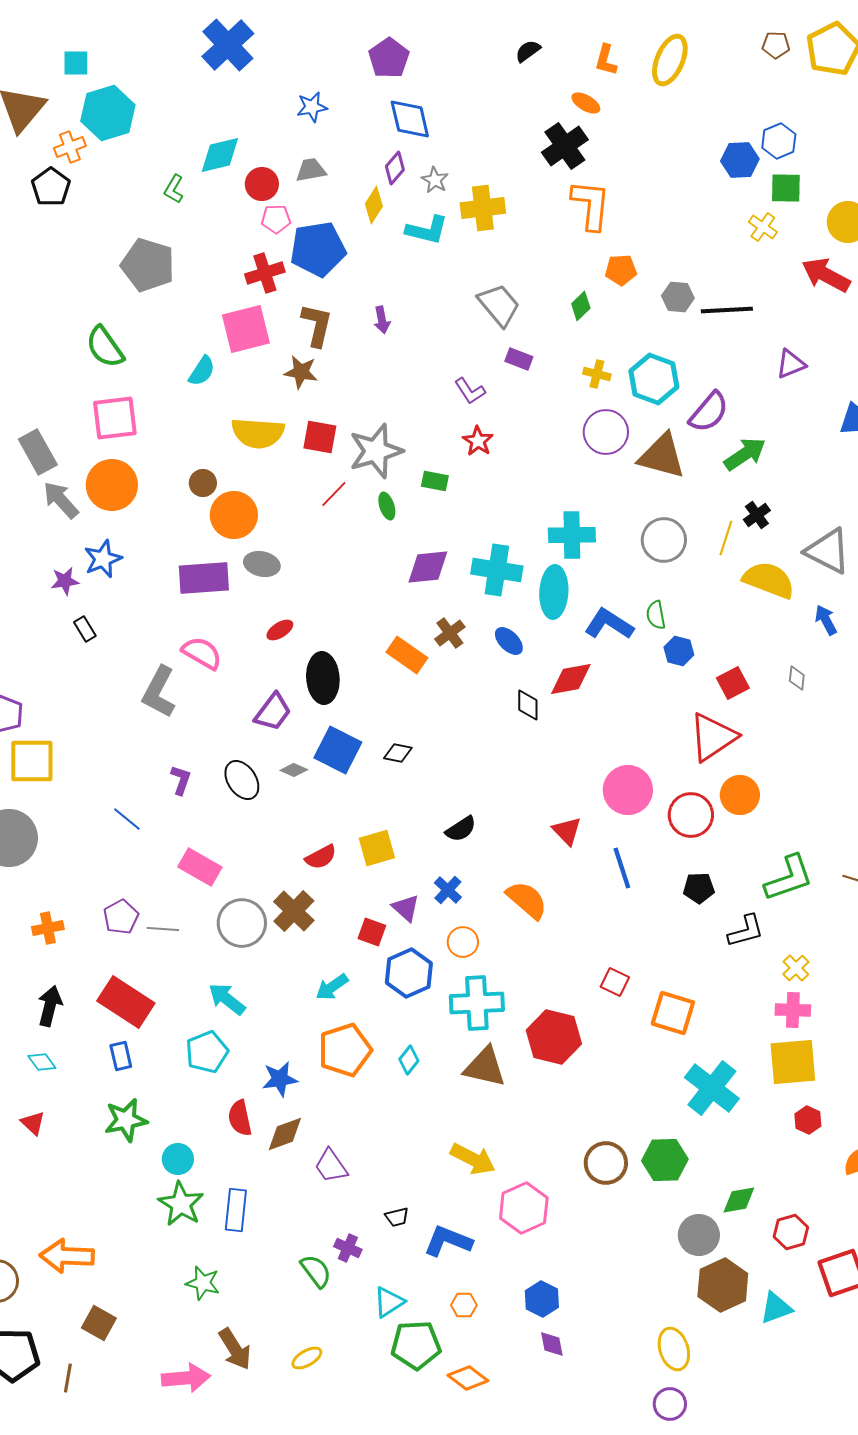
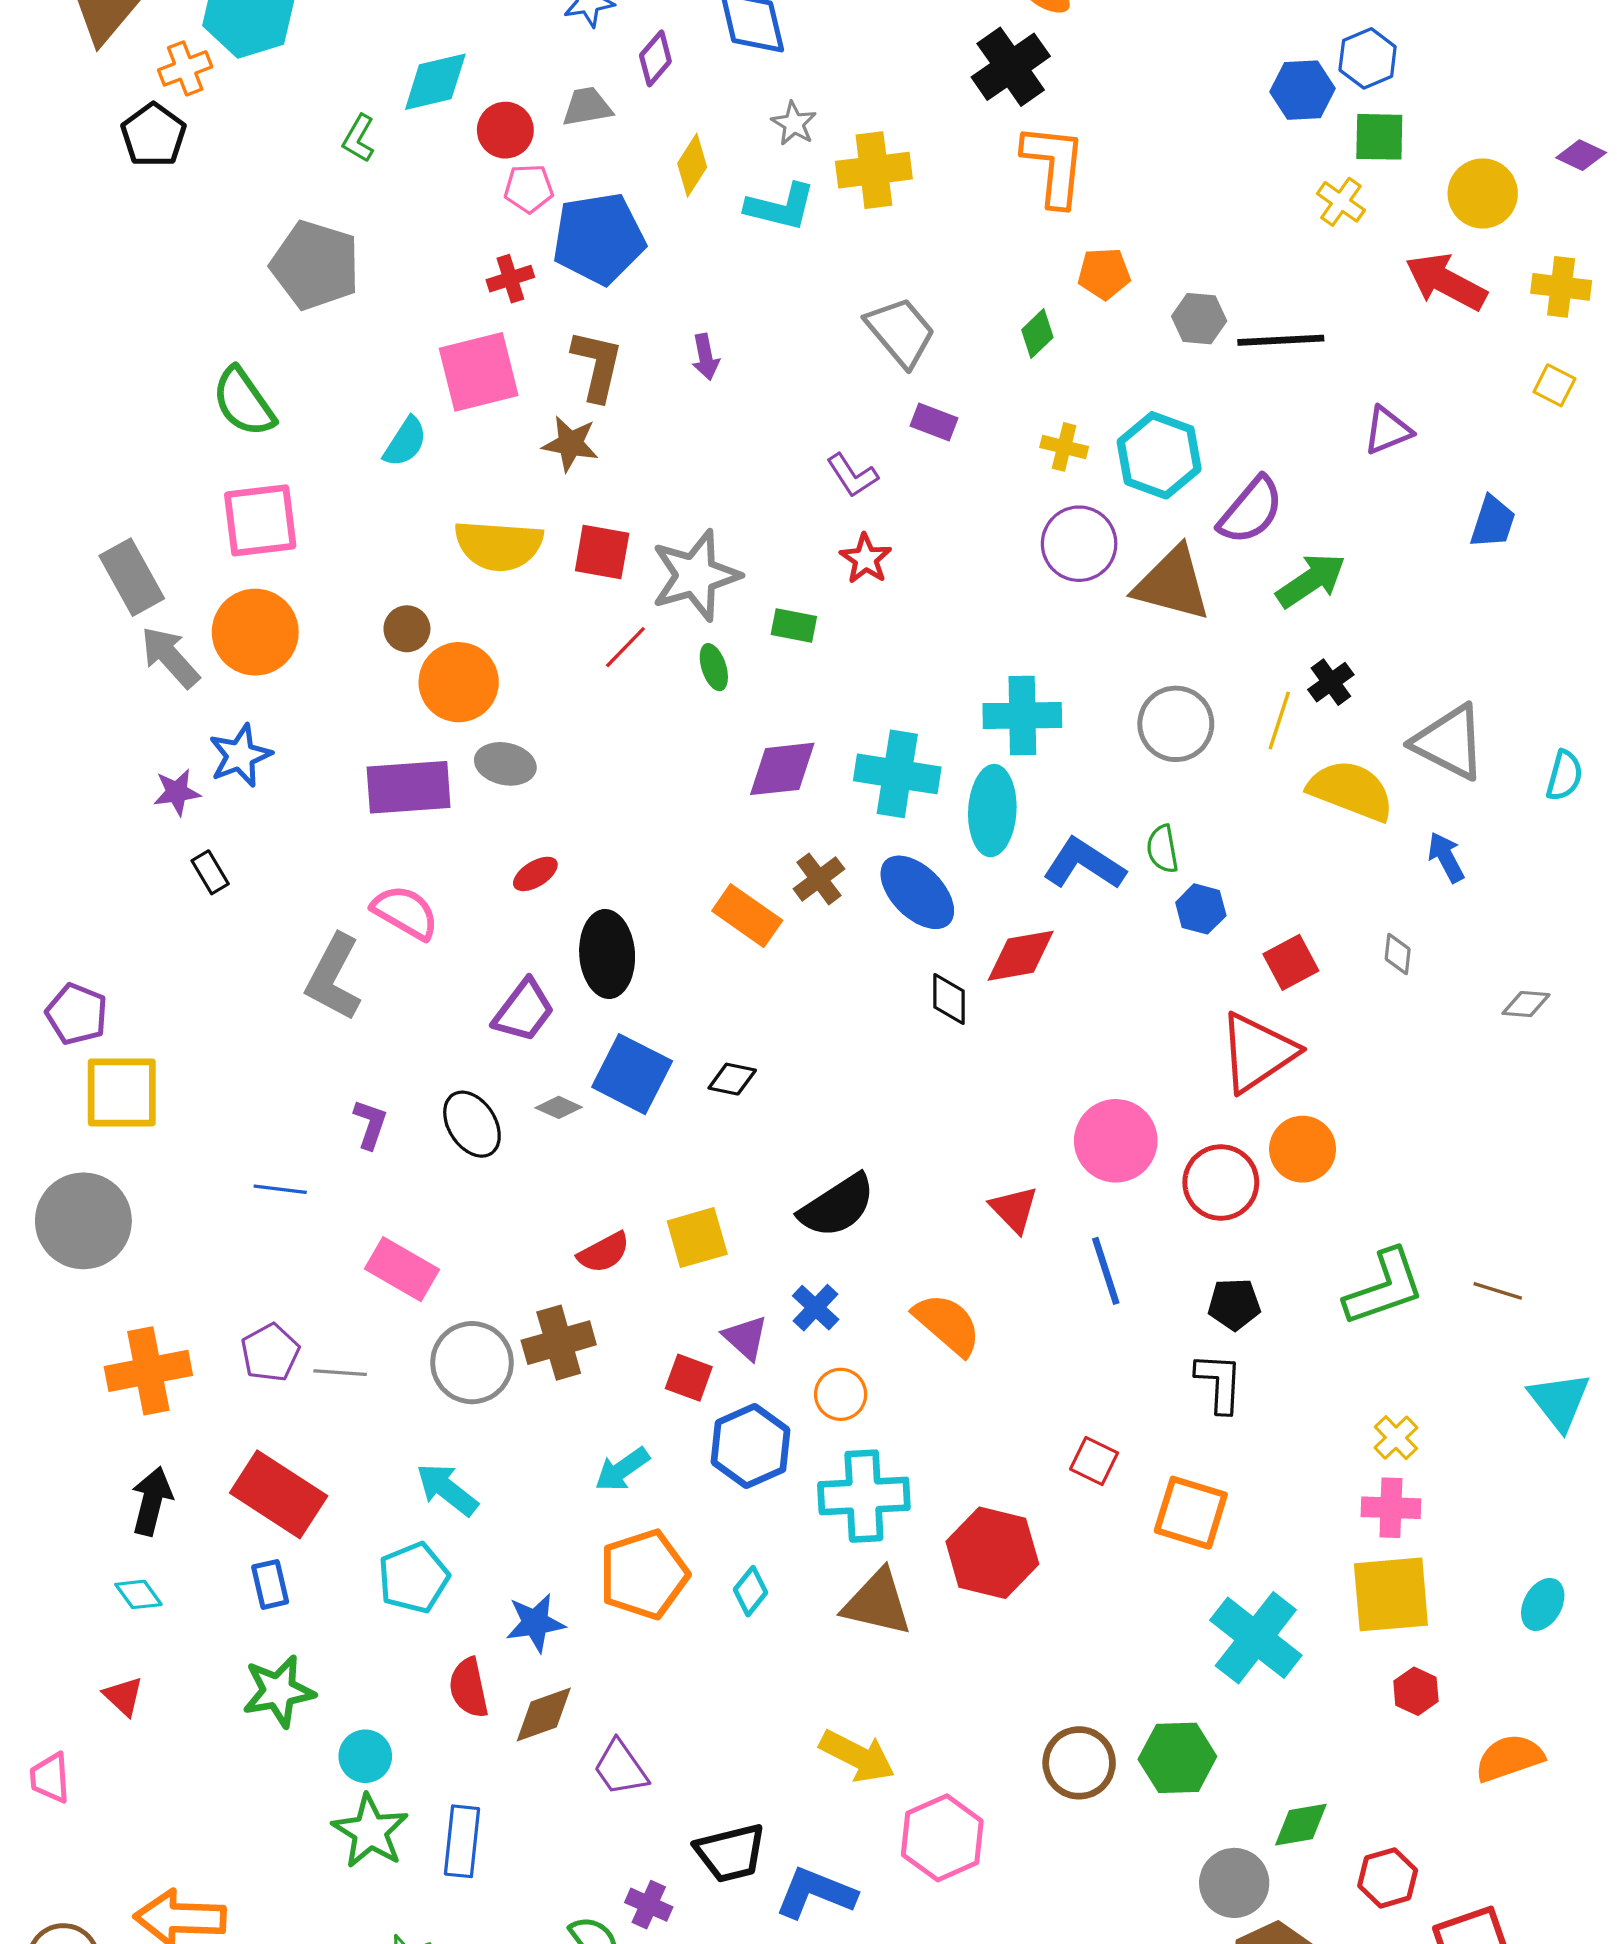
purple diamond: (395, 168) -> (655, 58), moved
red cross: (265, 273) -> (510, 279), size x0.7
blue ellipse: (509, 641) -> (917, 892), size x1.6
blue line: (127, 819) -> (280, 1189), turned -32
black semicircle: (461, 829) -> (837, 1206), size x1.5
brown cross: (294, 911) -> (559, 1343), turned 30
orange cross: (48, 928) -> (148, 1371), size x1.6
black L-shape: (746, 931) -> (1219, 1383), moved, turned -72
black trapezoid: (397, 1217) -> (730, 1853), size x1.8

